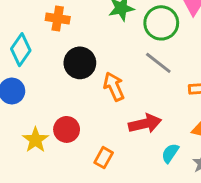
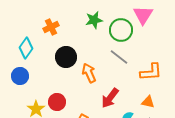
orange cross: (58, 18) -> (51, 27), turned -35
red arrow: (145, 124) -> (110, 98), turned 140

